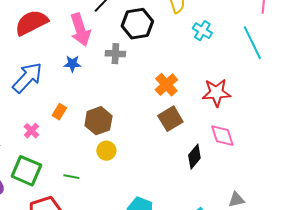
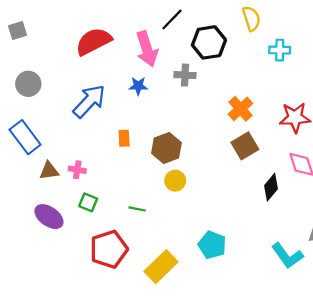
cyan cross: (202, 31) -> (280, 50), turned -30
orange rectangle: (59, 112) -> (124, 138), turned -35
pink cross: (31, 131) -> (77, 170), moved, turned -35
green square: (26, 171) -> (88, 202), size x0.6

